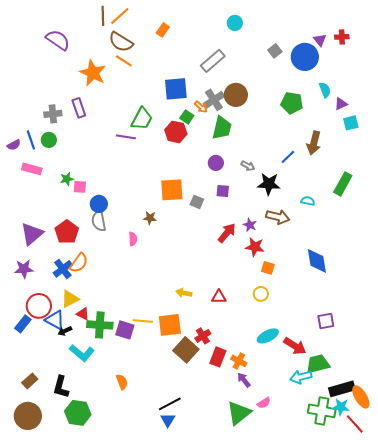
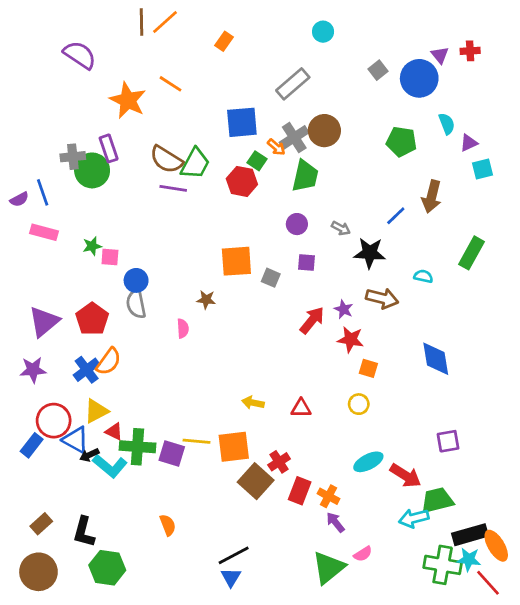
brown semicircle: (121, 42) -> (166, 159), moved
green circle: (49, 140) -> (92, 170), moved, size x1.6
cyan L-shape: (82, 353) -> (110, 466), moved

